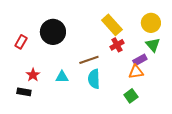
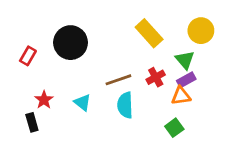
red cross: (117, 45) -> (156, 77), moved
green triangle: (153, 45) -> (185, 60), moved
cyan triangle: (62, 77) -> (82, 102), turned 40
black rectangle: (24, 92) -> (32, 122), turned 64

